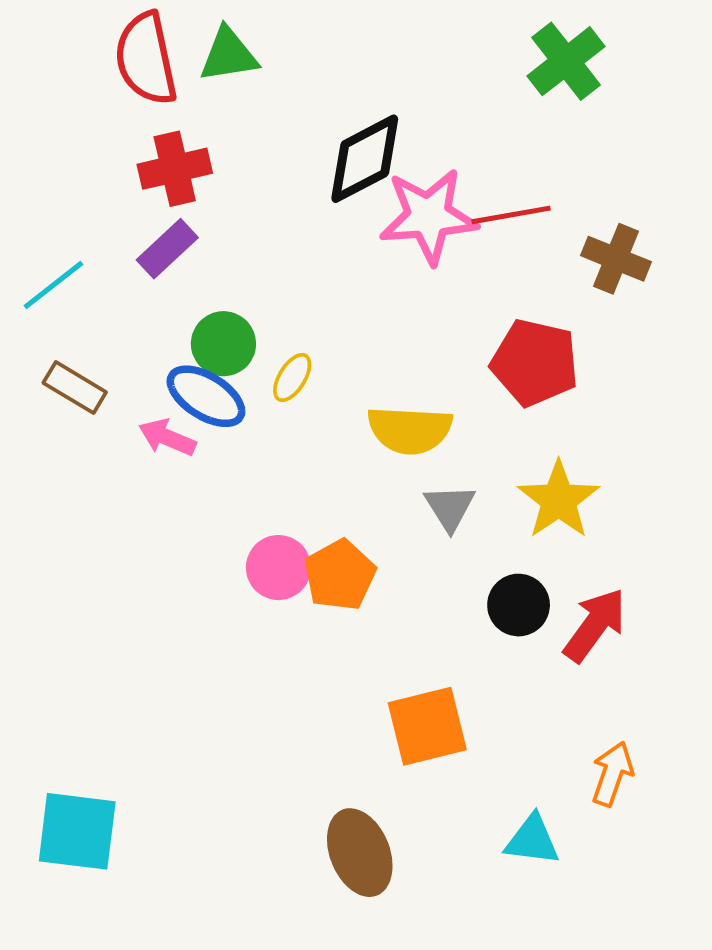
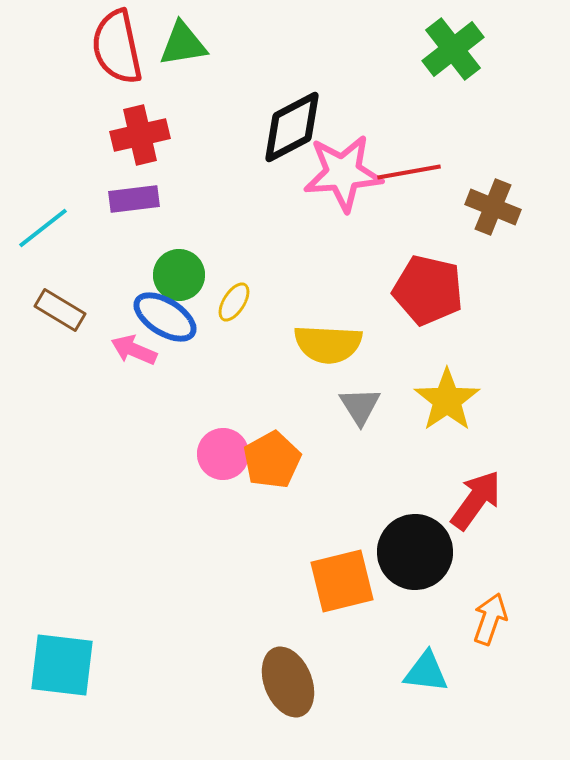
purple rectangle: (167, 249) -> (134, 199), turned 36
black circle: (519, 605) -> (415, 552), moved, size x1.5

